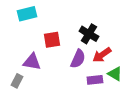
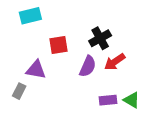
black cross: (89, 34) -> (100, 38), turned 30
green triangle: (115, 74) -> (132, 100), moved
purple rectangle: (95, 80) -> (108, 100), moved

